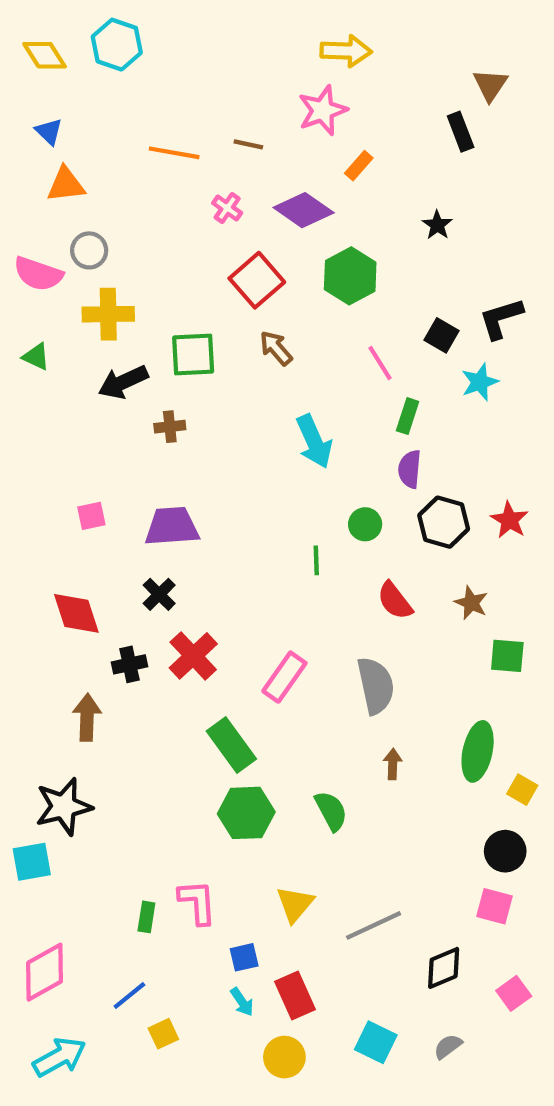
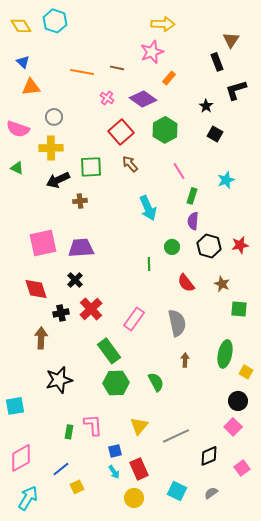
gray circle: (89, 250) -> (54, 117), moved
black L-shape: (501, 318) -> (236, 90), moved
black square: (442, 335) -> (215, 134), moved
pink square: (91, 516) -> (43, 243), size x2.0
red star: (509, 520) -> (240, 245), turned 30
black star: (64, 807) -> (59, 380), moved
pink square: (495, 906) -> (233, 427), turned 30
cyan arrow: (59, 1057) -> (28, 498), turned -30

